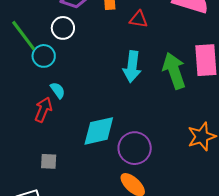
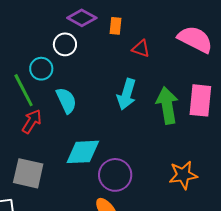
green line: (24, 36) -> (24, 90), moved
cyan semicircle: (58, 90) -> (66, 100), moved, size x1.5
gray square: (49, 161) -> (28, 173), size x1.8

